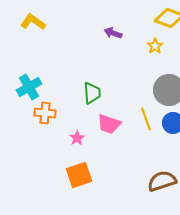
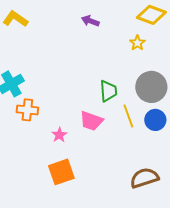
purple arrow: (113, 33) -> (90, 21), moved
green trapezoid: (92, 93) -> (108, 91), moved

